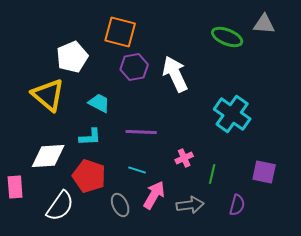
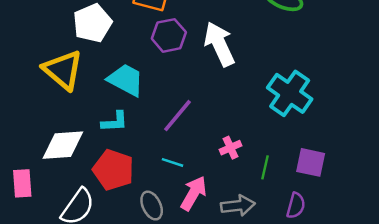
cyan trapezoid: (99, 103) -> (126, 80), size x1.4
purple line: (141, 132) -> (177, 116), turned -52
purple square: (264, 172) -> (311, 162), moved

